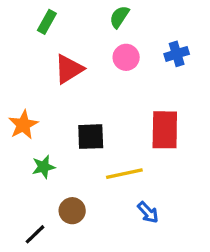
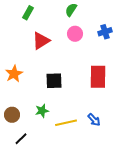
green star: (43, 167) -> (42, 111), moved
yellow line: (124, 174) -> (66, 123), moved
brown circle: (72, 211) -> (12, 115), moved
blue arrow: (148, 212) -> (94, 120), moved

